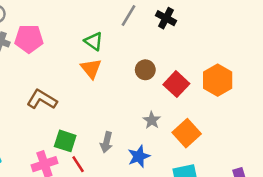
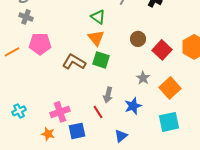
pink pentagon: (29, 39) -> (40, 44), moved
brown L-shape: (42, 100) -> (74, 62), moved
green square: (65, 141) -> (101, 60), moved
red line: (78, 164) -> (98, 112), moved

